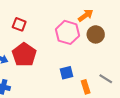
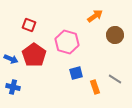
pink hexagon: (68, 32) -> (67, 42), moved
brown circle: (96, 34) -> (115, 35), moved

